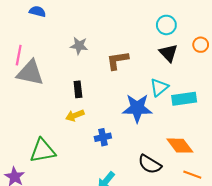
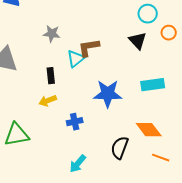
cyan circle: (166, 25) -> (148, 14), moved
cyan triangle: (159, 87) -> (76, 59), moved
black semicircle: (150, 164) -> (120, 148), turned 80

